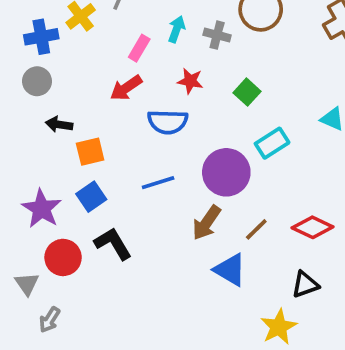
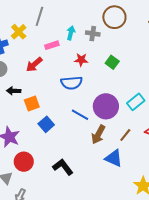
pink rectangle: (139, 48) -> (52, 45), turned 48
red arrow: (126, 88) -> (34, 64), moved
cyan rectangle: (272, 143) -> (136, 102), moved
blue line: (158, 183) -> (80, 115), moved, turned 54
blue square: (91, 197) -> (46, 124), moved
black L-shape: (113, 244) -> (63, 167), moved

